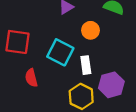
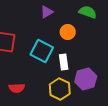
red semicircle: (31, 78) -> (17, 88), moved, turned -77

